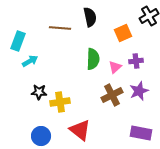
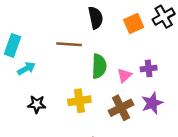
brown line: (60, 28) -> (69, 44), moved
orange square: (123, 33) -> (134, 23), moved
yellow cross: (60, 102) -> (79, 101), moved

